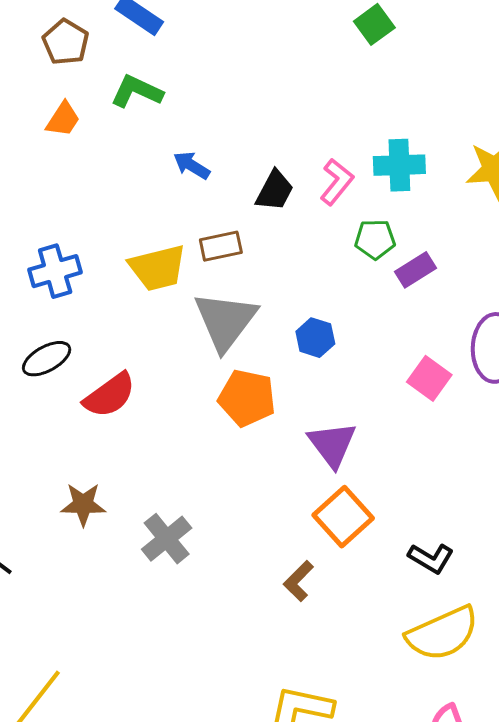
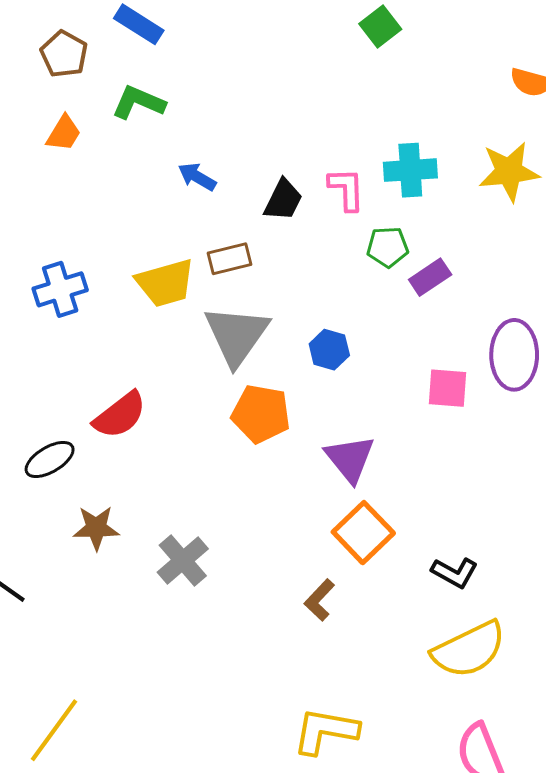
pink L-shape: (337, 182) -> (347, 189), turned -39
black ellipse: (47, 359) -> (50, 459), moved
pink square: (429, 378) -> (447, 388), turned -30

